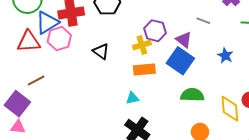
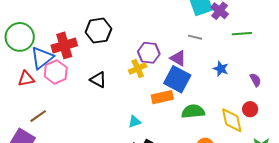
red triangle: (29, 42) -> (26, 79), size x0.7
orange rectangle: (144, 69) -> (162, 97), moved

